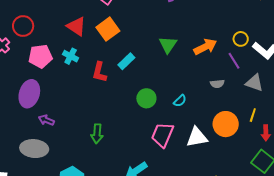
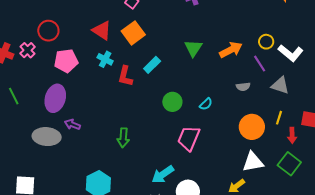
cyan cross: (71, 56) -> (105, 59), moved
white triangle: (197, 137) -> (253, 162), moved
gray ellipse: (34, 149) -> (47, 137), moved

